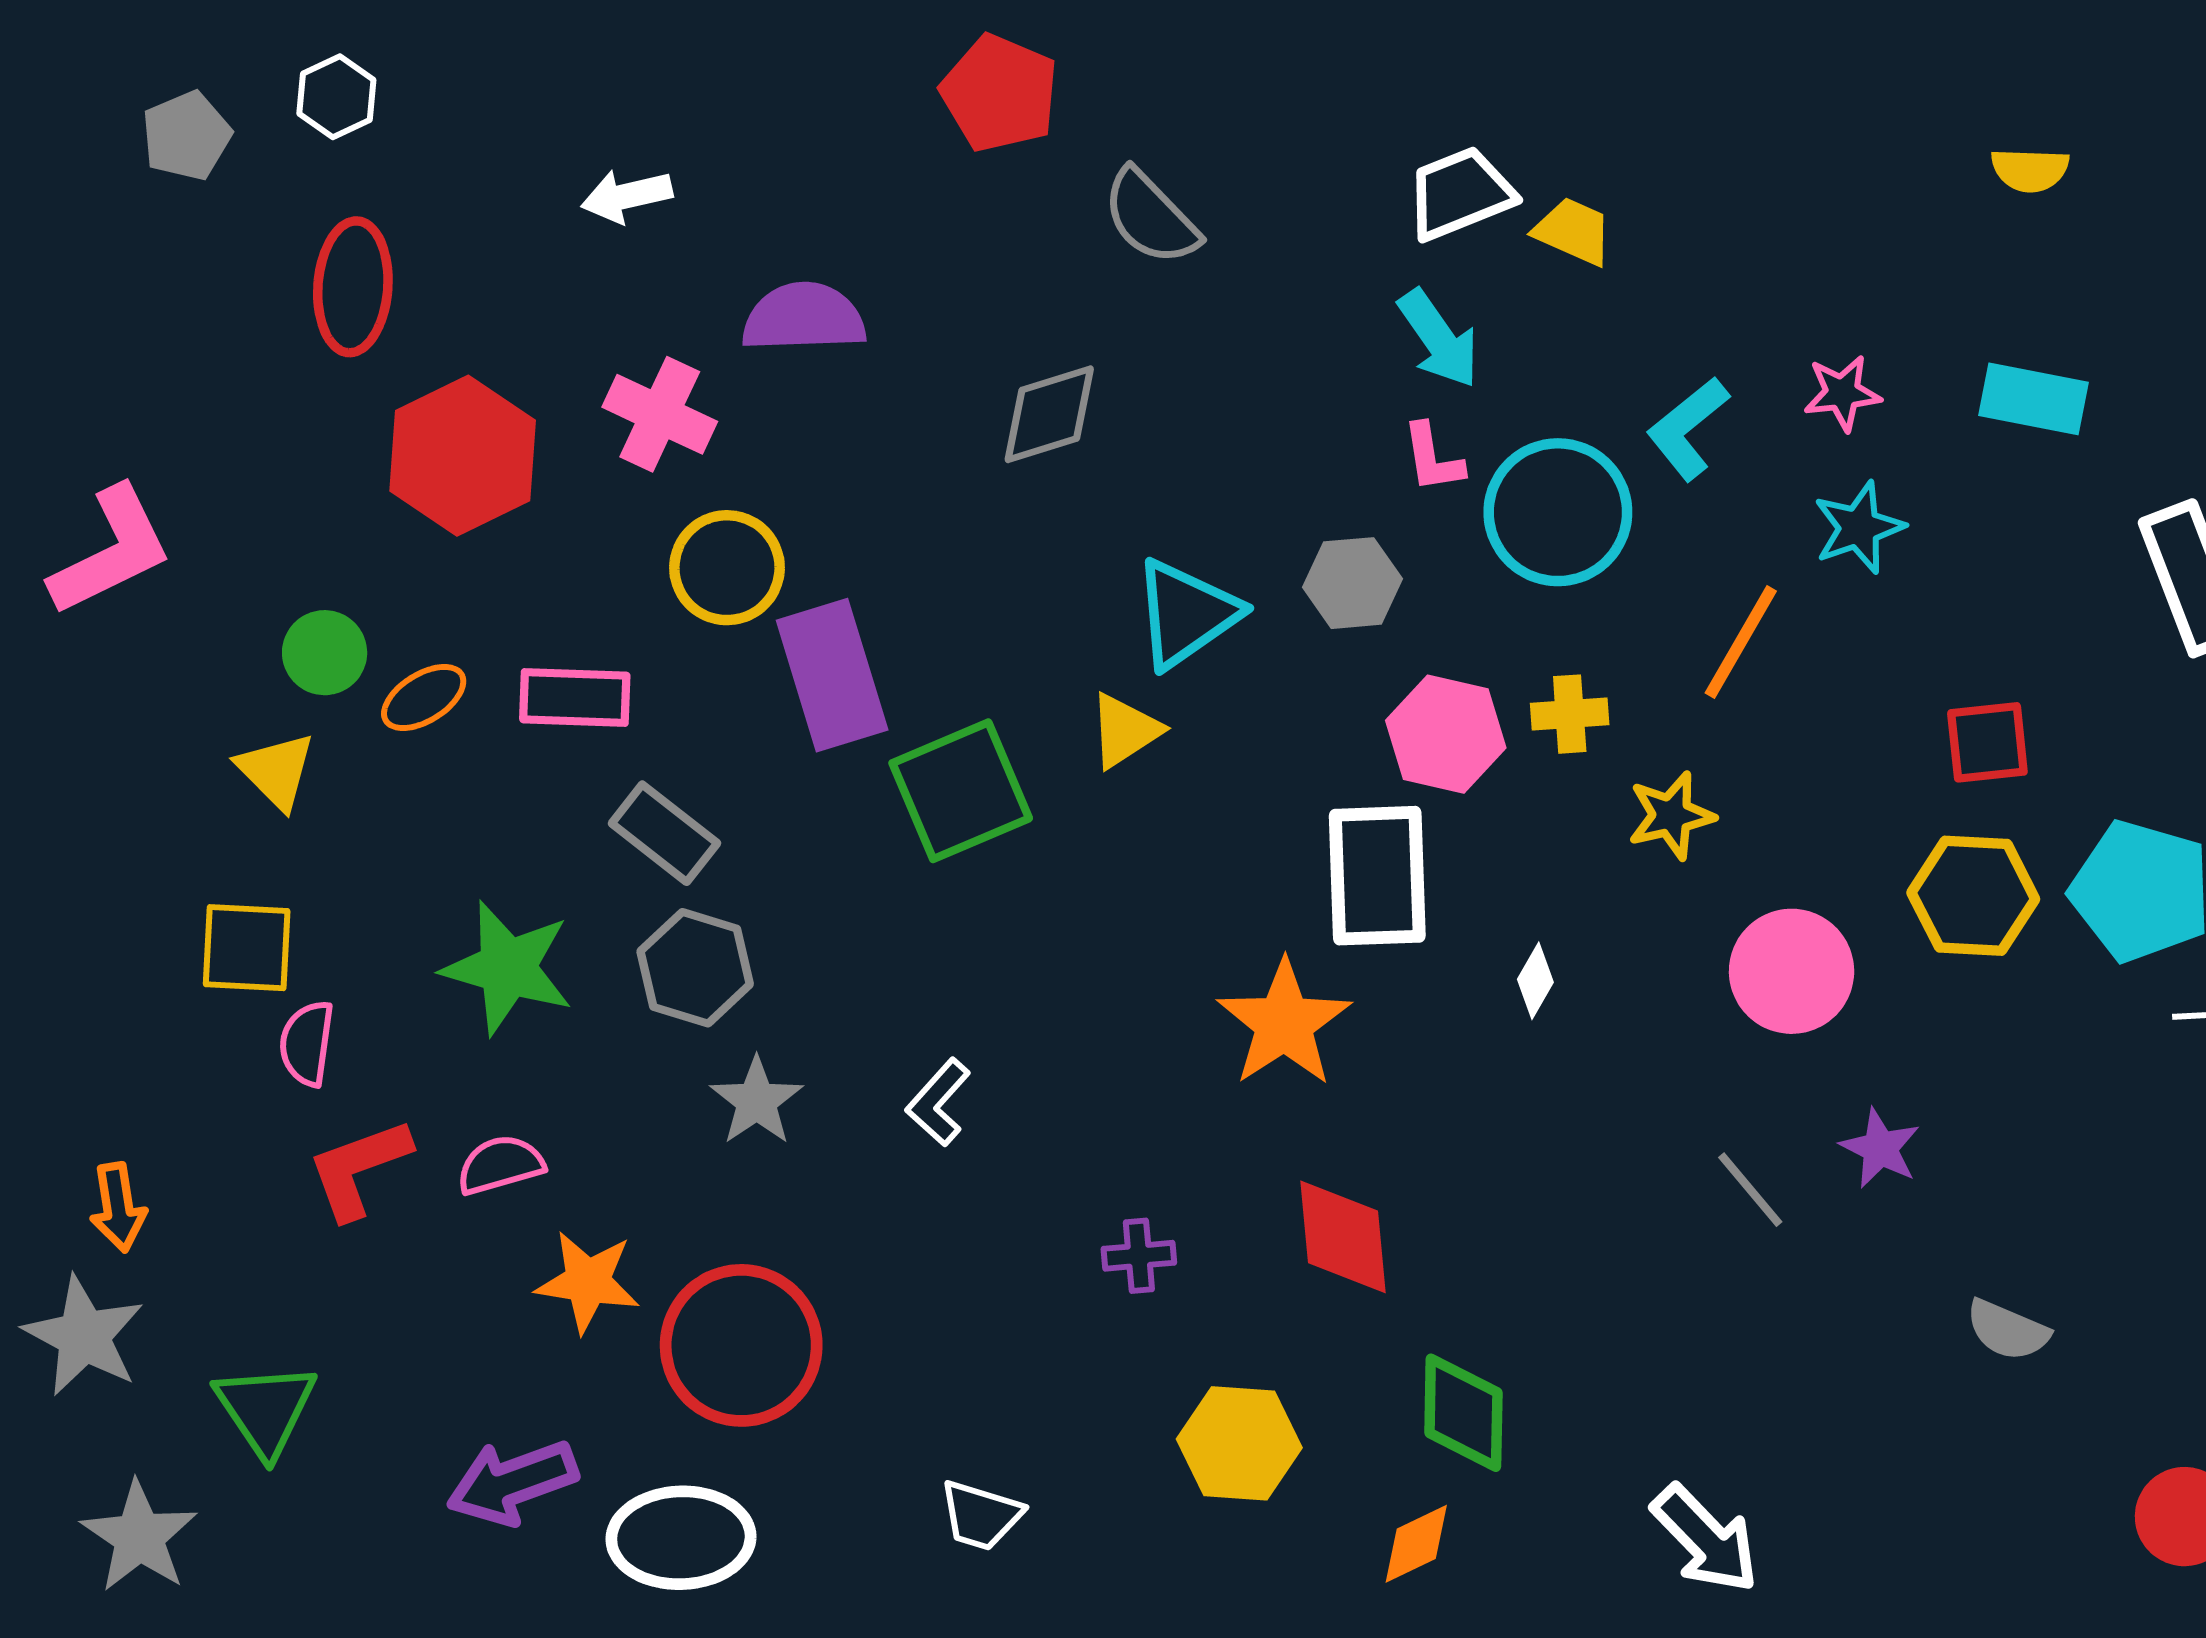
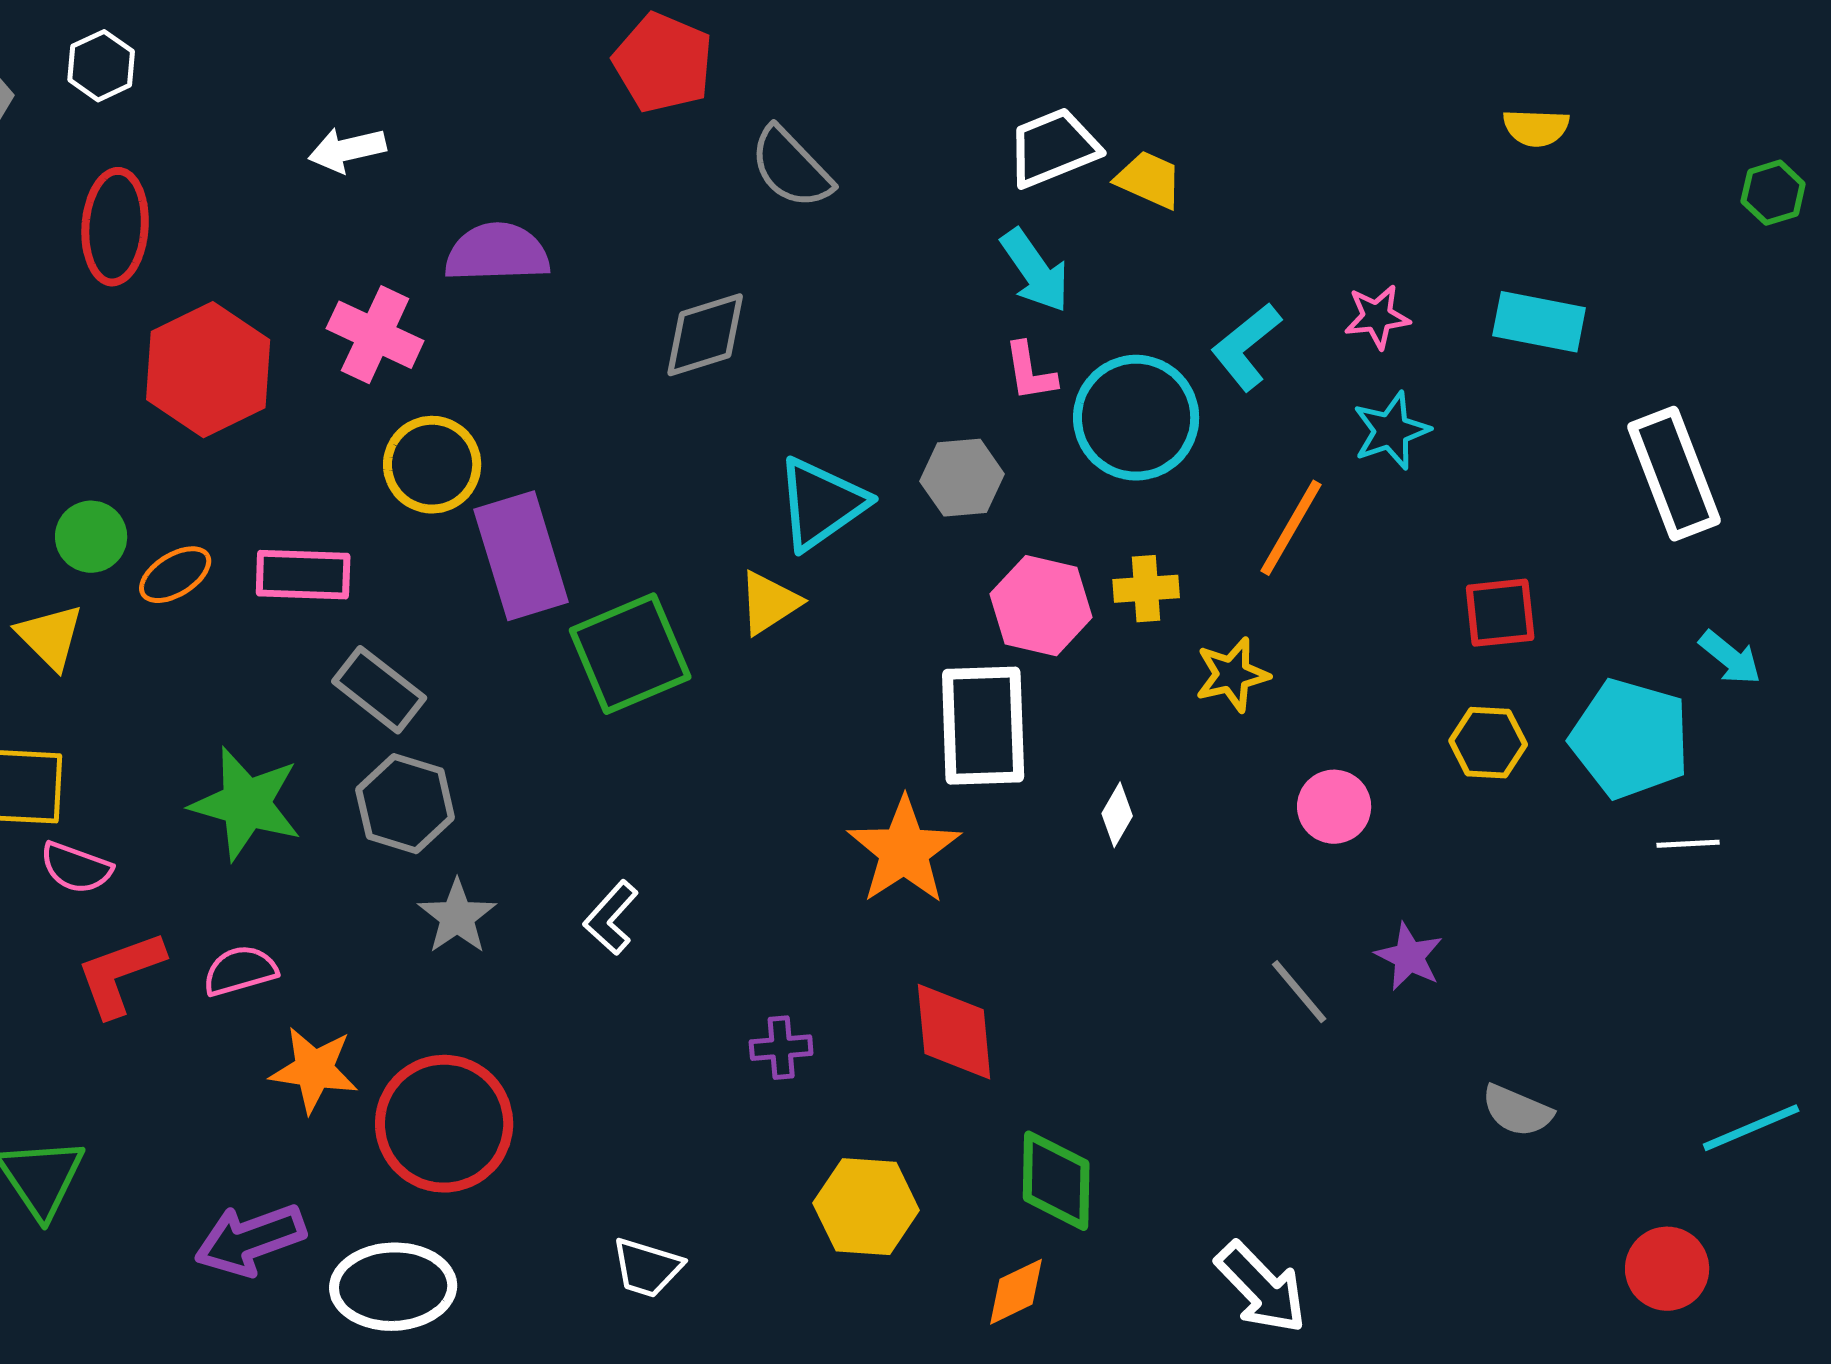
yellow hexagon: (1973, 896) -> (1488, 743), size x0.7
pink circle: (1792, 971) -> (1334, 807), size x0.7
pink semicircle: (307, 1043) -> (76, 868), turned -78

